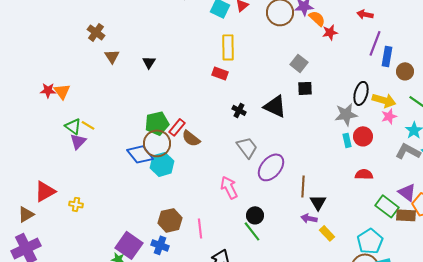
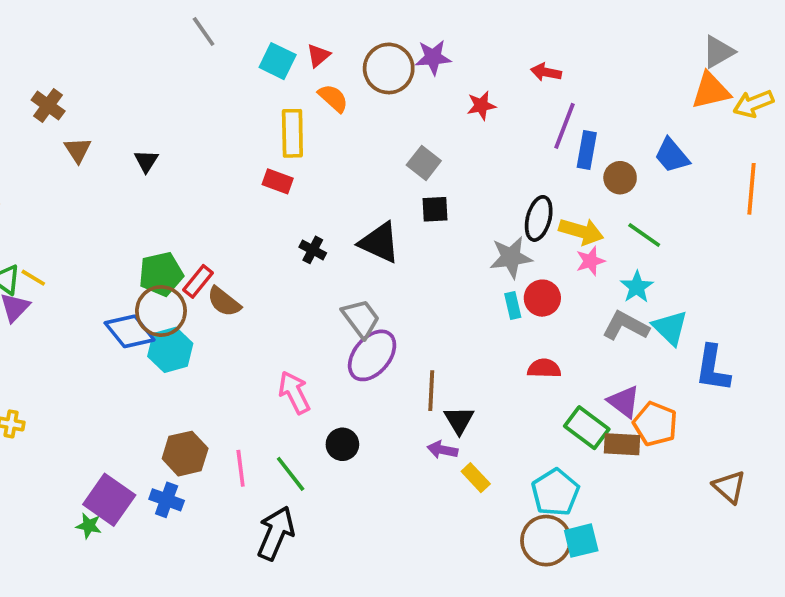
orange semicircle: (317, 18) -> (333, 98), moved
gray trapezoid: (247, 147) -> (361, 318), moved
green line: (252, 231) -> (291, 474), moved

